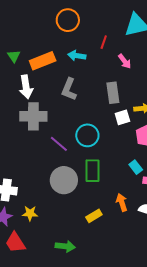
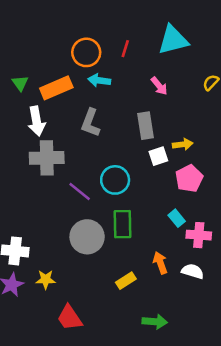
orange circle: (68, 20) -> (86, 52), moved
red line: (104, 42) -> (125, 49), moved
red trapezoid: (15, 243) -> (70, 318), moved
green arrow: (65, 246) -> (155, 322), moved

